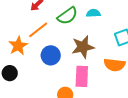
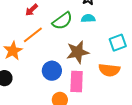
blue circle: (51, 55) -> (52, 71), moved

